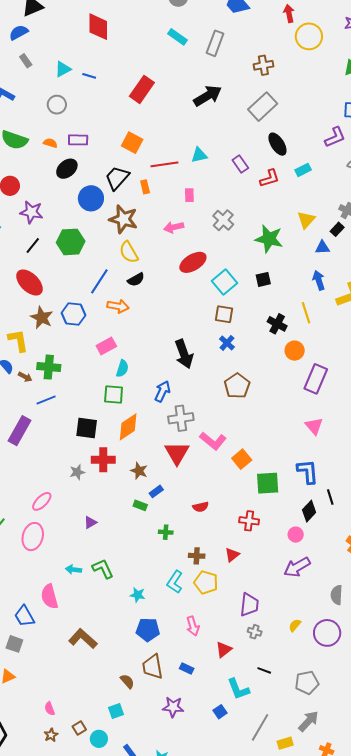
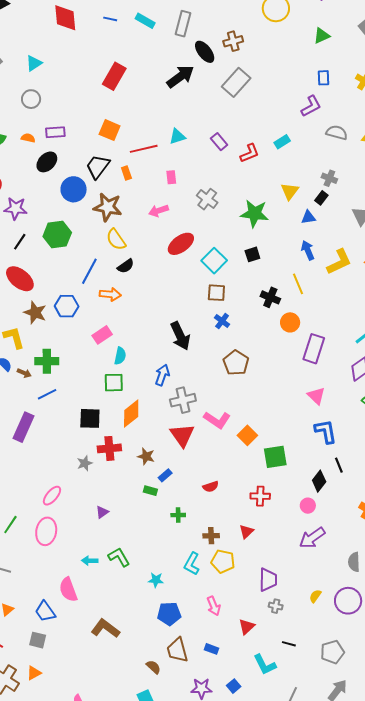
blue line: (89, 76) -> (110, 19), moved
black ellipse: (277, 144) -> (205, 52), moved
blue L-shape: (308, 472) -> (326, 431), moved
blue square: (220, 712) -> (234, 686), moved

